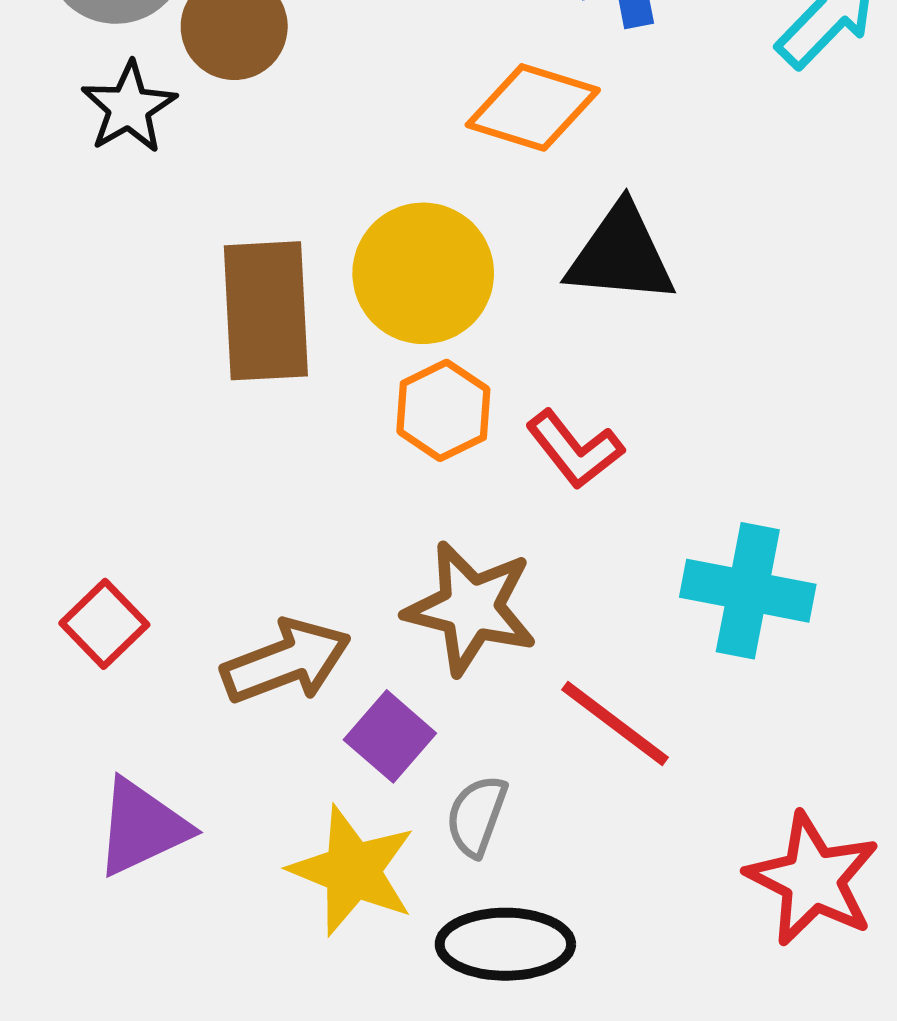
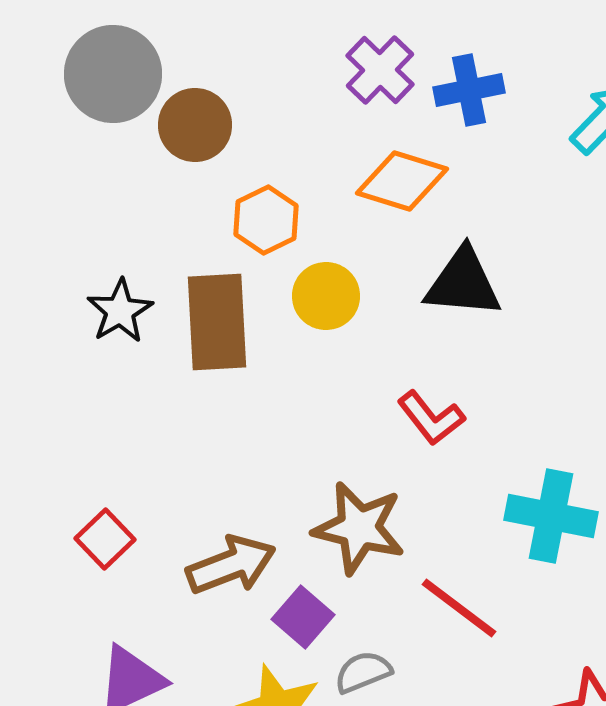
black star: (129, 107) -> (120, 311), moved
yellow circle: (423, 273) -> (326, 296), size x0.7
orange hexagon: (443, 410) -> (266, 220), moved
gray semicircle: (477, 816) -> (363, 672), turned 48

